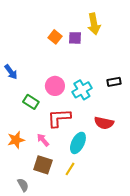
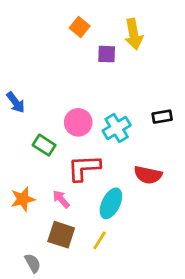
orange square: (55, 37) -> (80, 27), moved

